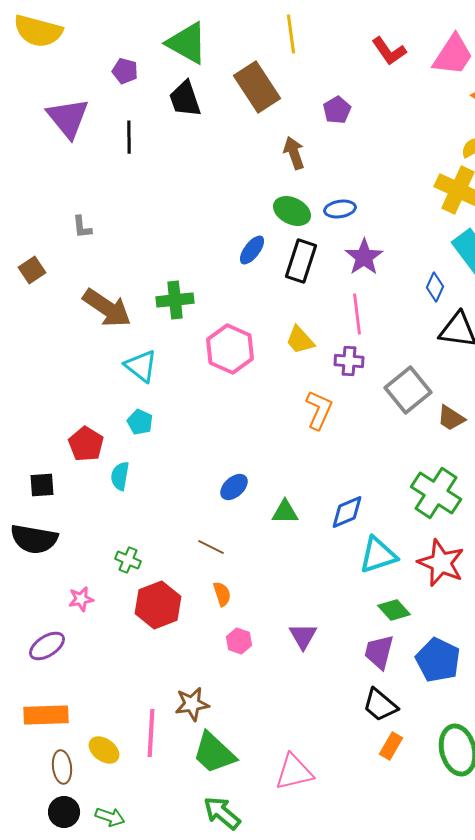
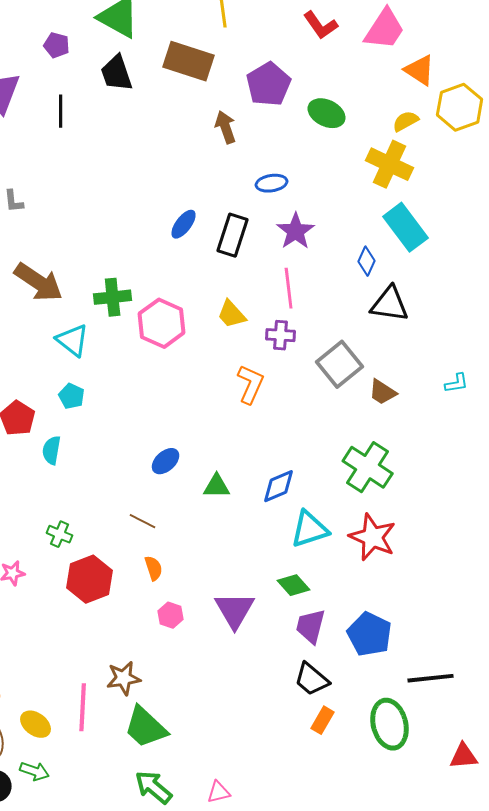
brown rectangle: (257, 87) -> (189, 61), turned -39
purple pentagon: (337, 110) -> (269, 84), size x1.6
green ellipse: (292, 211) -> (327, 113), moved
green cross: (175, 300) -> (113, 297), moved
green diamond: (394, 610) -> (294, 585), moved
purple triangle: (303, 636) -> (235, 610), size x1.4
pink triangle: (294, 772) -> (219, 792), moved, size x0.6
green arrow: (110, 817) -> (35, 771), moved

